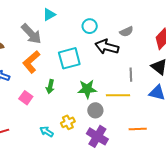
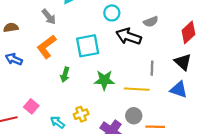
gray arrow: (31, 34) -> (49, 17), size x0.7
pink square: (26, 98) -> (31, 106), moved
gray circle: (95, 110) -> (134, 116), moved

